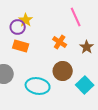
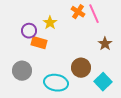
yellow star: (26, 20) -> (50, 23), moved
purple circle: (18, 27) -> (29, 31), moved
orange cross: (60, 42) -> (78, 12), moved

